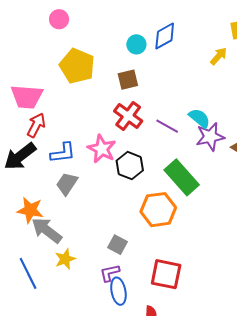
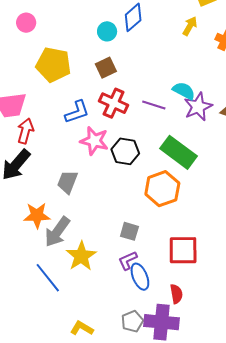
blue L-shape: (63, 153) -> (77, 112), moved
gray arrow: (47, 230) -> (57, 232), turned -80
yellow star: (65, 259) -> (81, 256), size x1.4

